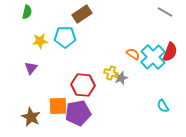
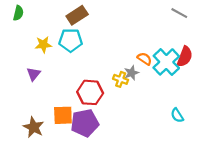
green semicircle: (27, 12) -> (18, 13), moved
brown rectangle: (82, 14) -> (77, 15), moved
gray star: (121, 78) -> (131, 73), moved

